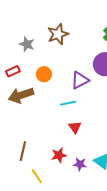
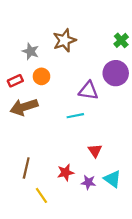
orange circle: (44, 74) -> (41, 76), moved
purple triangle: (80, 80) -> (88, 91), turned 36
red triangle: (75, 127) -> (95, 151), moved

